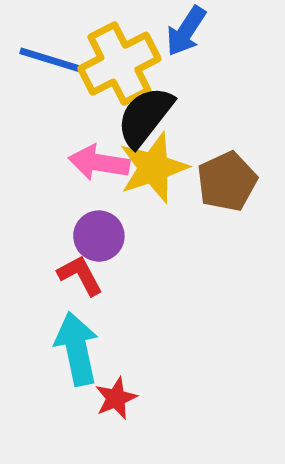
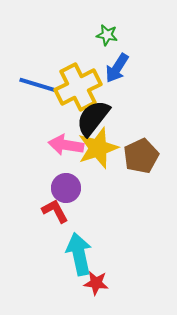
cyan arrow: (77, 349) -> (79, 254), moved
red star: (116, 398) -> (96, 283), moved, turned 30

